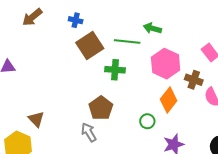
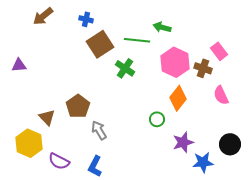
green cross: (115, 70) -> (125, 68), turned 30
brown cross: (194, 80) -> (203, 68), moved
brown pentagon: (101, 108) -> (78, 106), moved

